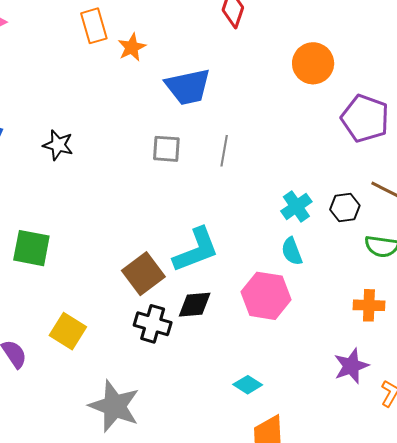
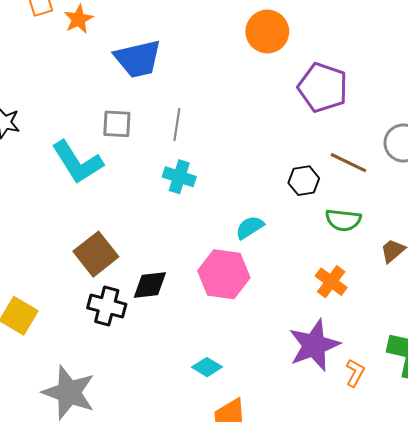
cyan cross: (296, 206) -> (179, 177), moved, turned -36
cyan L-shape: (196, 250) -> (77, 162), moved, turned 80
cyan semicircle: (292, 251) -> (250, 227), turned 80
orange cross: (369, 305) -> (331, 282), turned 36
purple star: (351, 366) -> (314, 345), size x1.4

